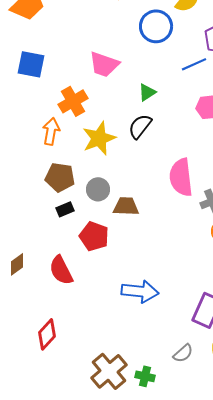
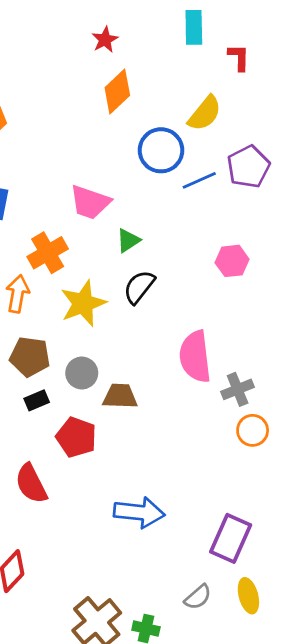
blue line: (194, 64) -> (199, 180), moved
green triangle: (147, 92) -> (128, 240), moved

